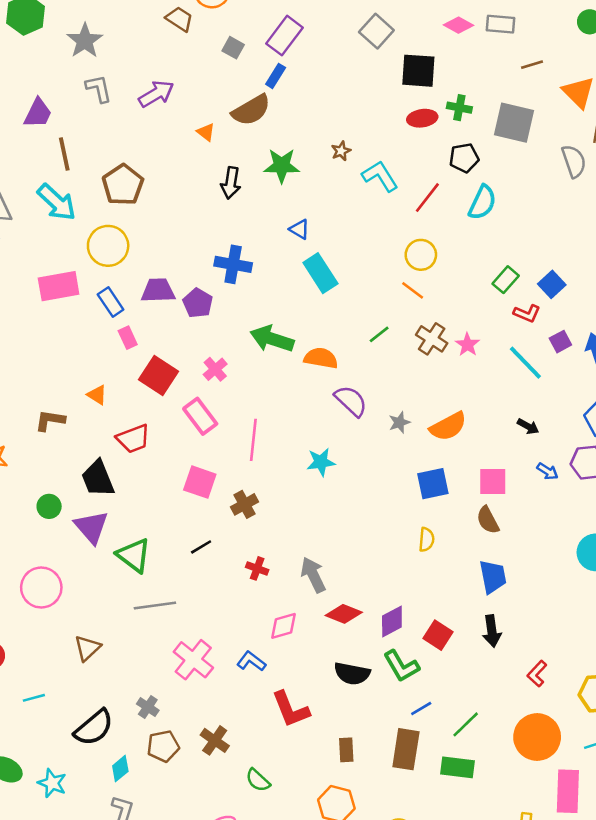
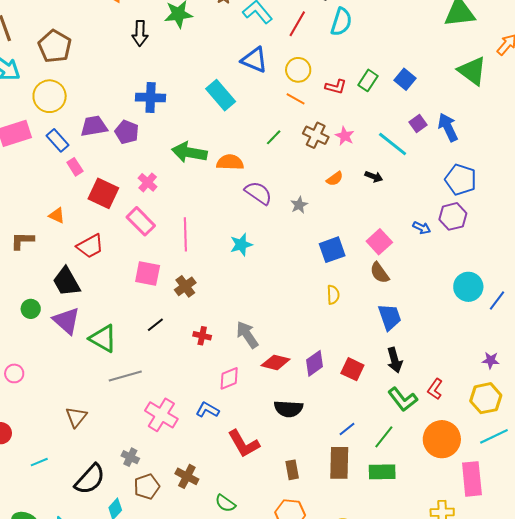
blue triangle: (299, 229) -> (254, 60), moved, size x1.6
red L-shape: (527, 313) -> (336, 87), moved
orange semicircle: (448, 426) -> (335, 179), moved, size x0.6
black arrow: (528, 426) -> (374, 177), moved
pink square: (493, 482) -> (379, 242), turned -35
pink circle: (41, 588) -> (14, 373), moved, size x0.6
green L-shape: (401, 666) -> (403, 399), moved

